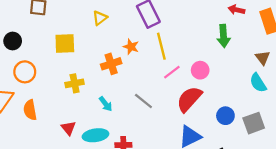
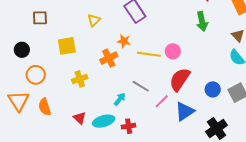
yellow line: (161, 46) -> (149, 54), moved, turned -60
pink circle: (200, 70) -> (173, 51), moved
pink line: (172, 72) -> (162, 101), moved
cyan arrow: (106, 104) -> (120, 99), moved, turned -96

